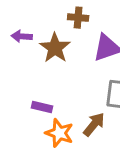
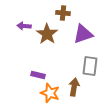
brown arrow: (94, 124) -> (74, 87), turned -30

